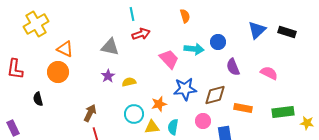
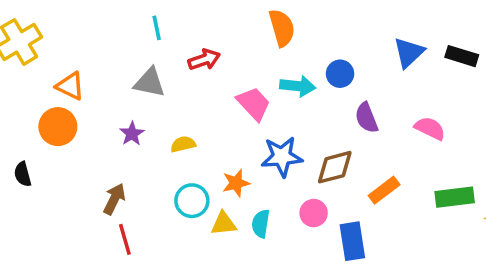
cyan line: (132, 14) -> (157, 28), moved
orange semicircle: (185, 16) -> (282, 28), size x1.5
purple star: (108, 76) -> (132, 134), moved
orange rectangle: (243, 108) -> (384, 190), turned -48

